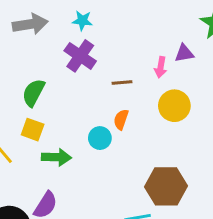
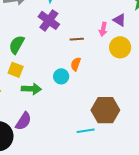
purple triangle: (184, 53) -> (119, 20), turned 40
yellow circle: (174, 106) -> (120, 47), moved

